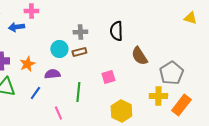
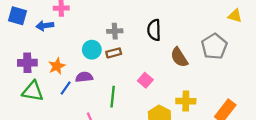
gray pentagon: (171, 73) -> (214, 46), moved
pink square: (108, 77) -> (145, 80), turned -32
blue line: (35, 93) -> (66, 88), moved
yellow cross: (158, 96) -> (186, 101), moved

